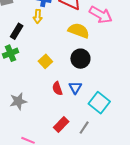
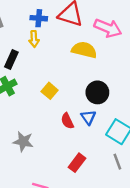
black circle: (80, 59) -> (97, 92), moved
gray star: (18, 101) -> (23, 142), turned 30
gray line: (84, 128) -> (117, 162), moved, turned -48

